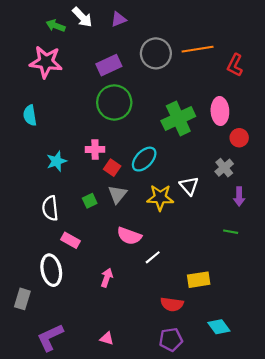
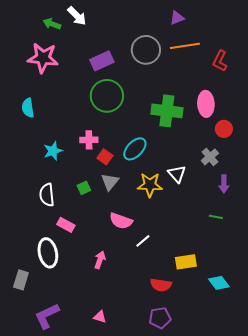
purple triangle: (119, 19) -> (177, 18), moved
green cross: (178, 119) -> (167, 111), turned 32
cyan diamond: (219, 327) -> (219, 283), moved

